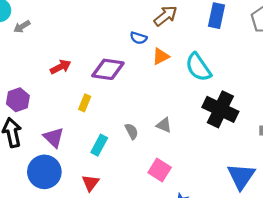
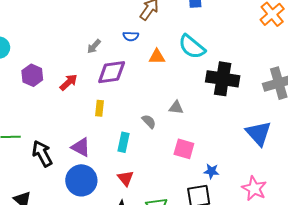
gray arrow: (22, 27) -> (94, 46), moved
orange triangle: (161, 56) -> (157, 57), moved, turned 42
purple hexagon: (18, 100) -> (32, 75), moved

